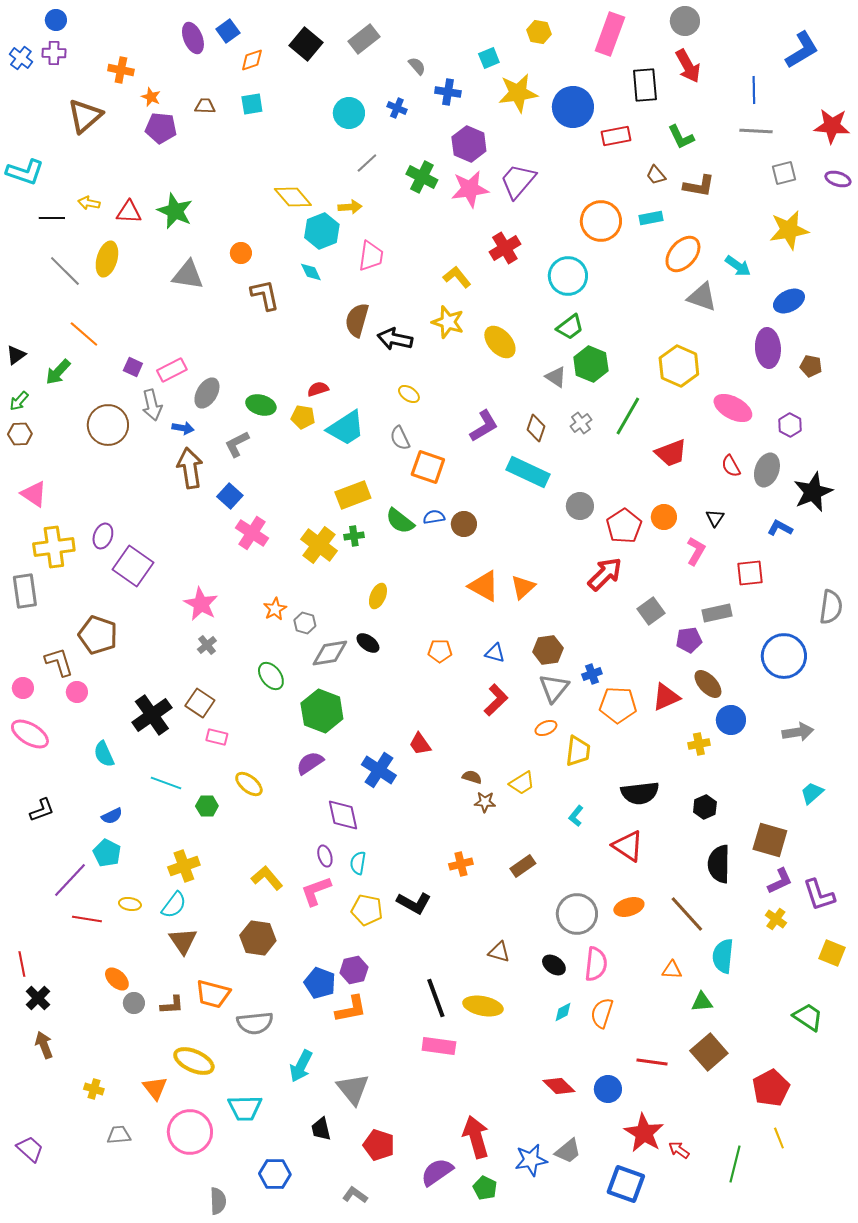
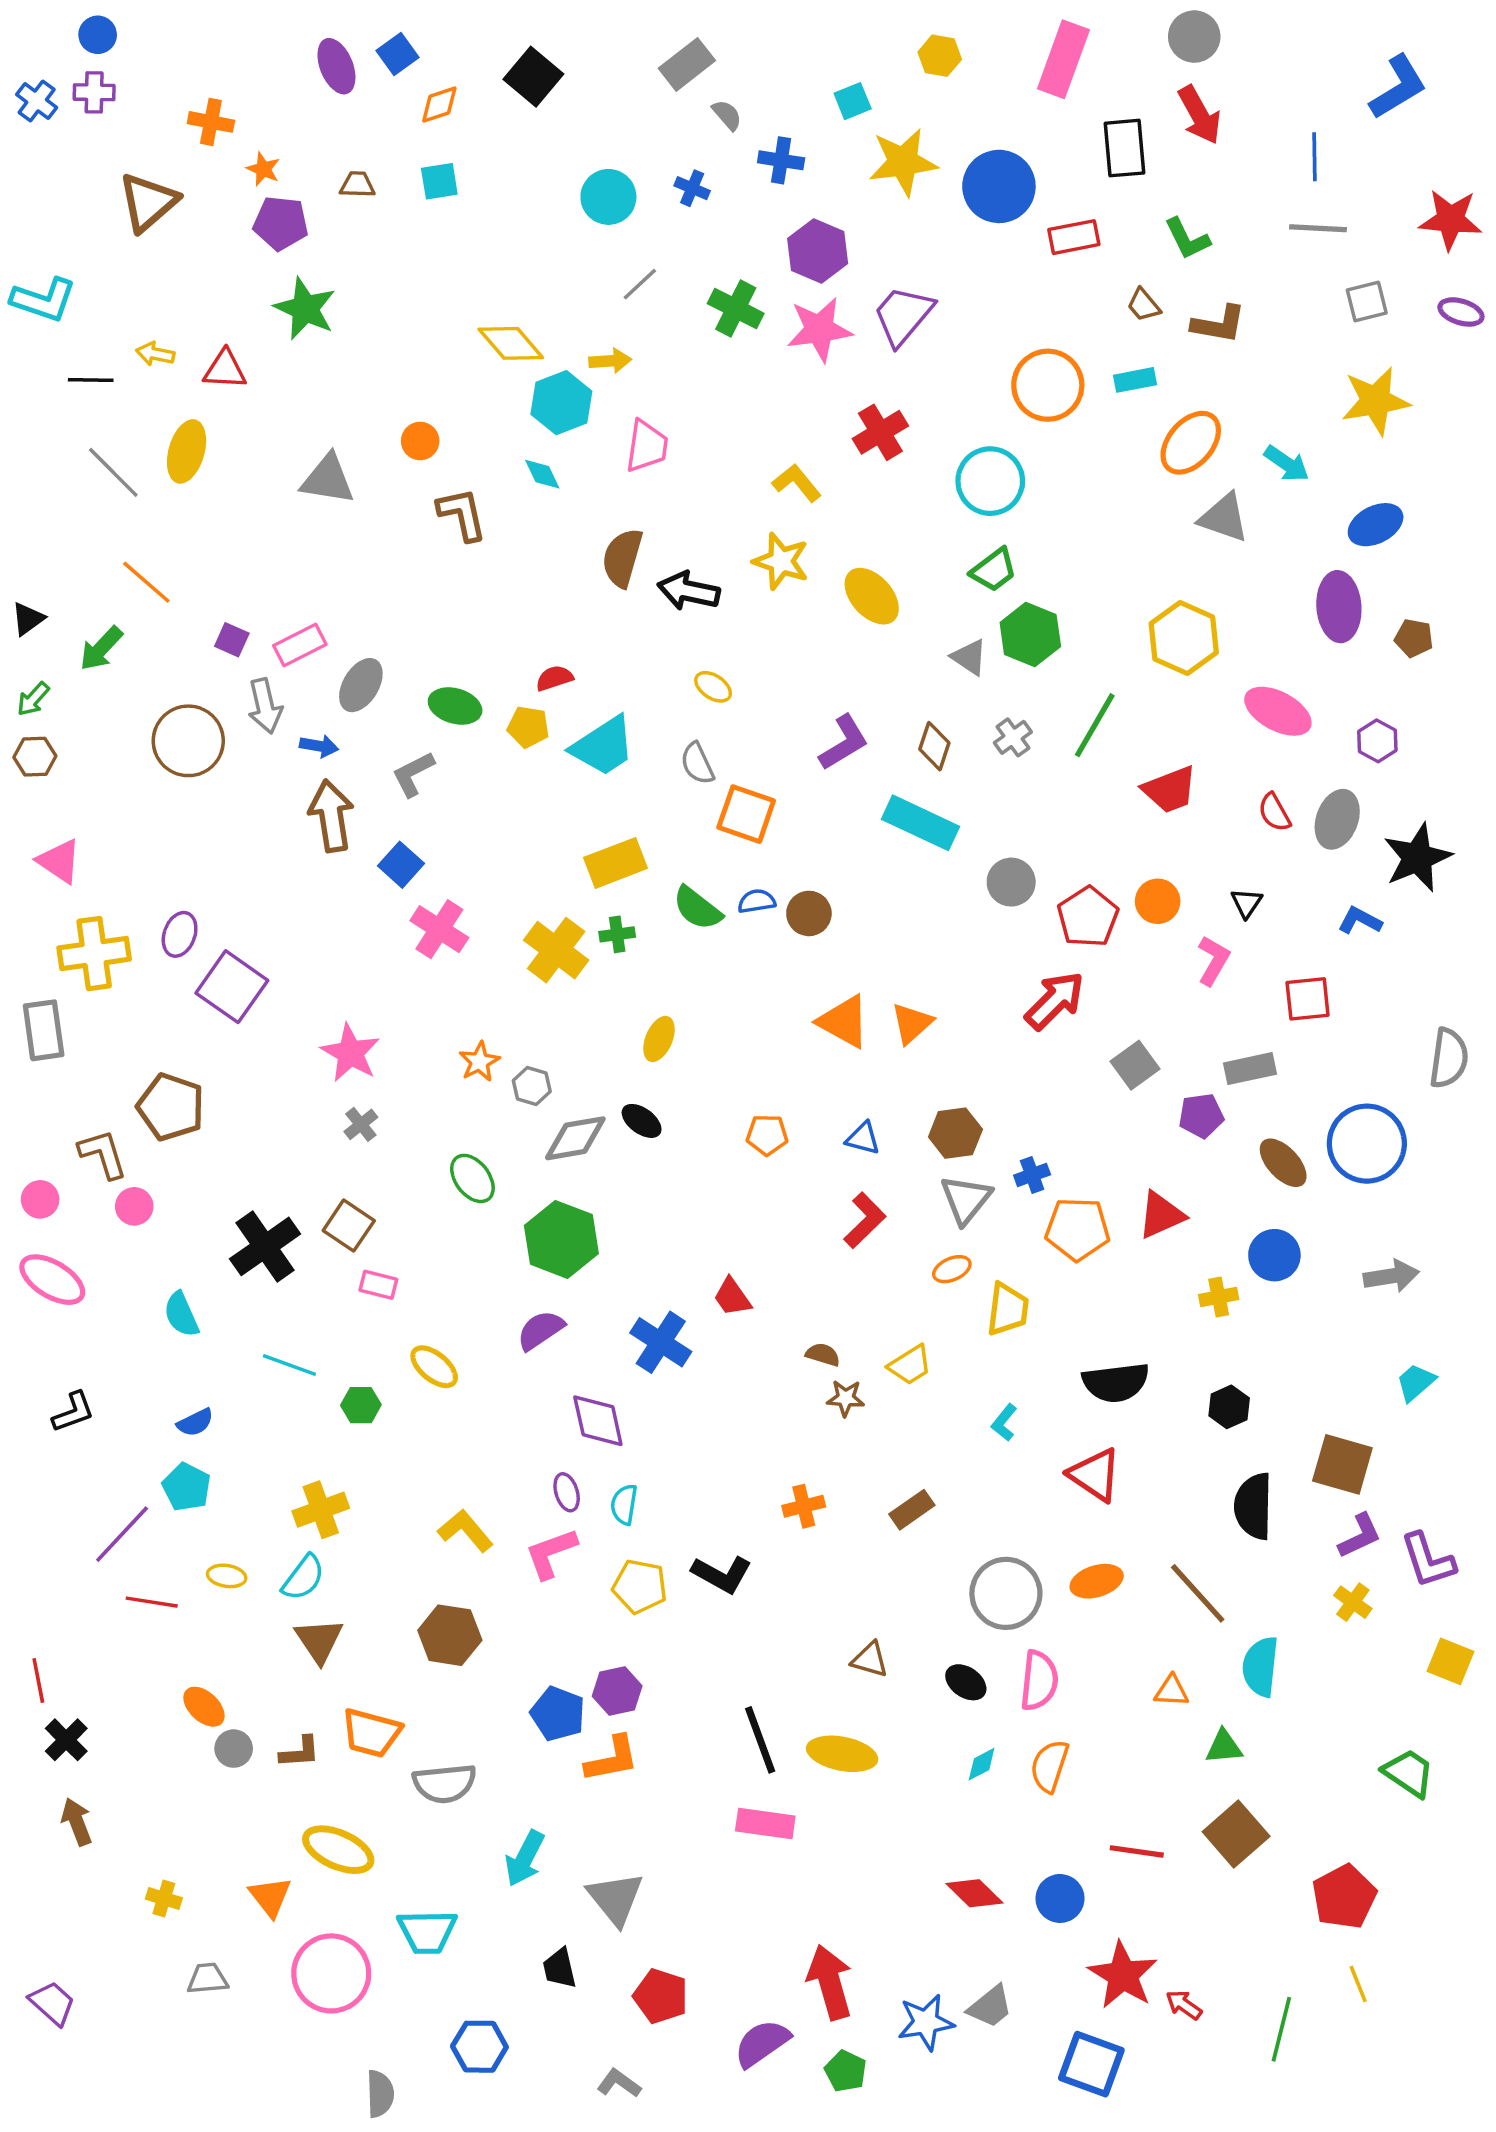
gray rectangle: (364, 39) -> (687, 64), moved
green star: (175, 211) -> (305, 308), moved
brown ellipse: (708, 684) -> (1283, 1163), moved

